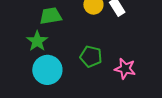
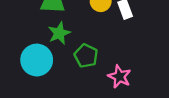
green star: (37, 41) -> (59, 33), moved

